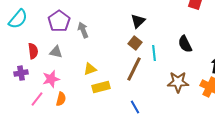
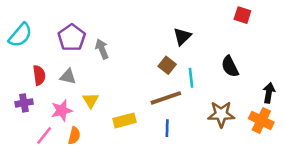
black triangle: (138, 21) -> (182, 36), moved
yellow triangle: (90, 69) -> (91, 100), moved, turned -40
brown line: (134, 69) -> (166, 98), turned 45
blue line: (135, 107) -> (167, 128), moved, turned 32

